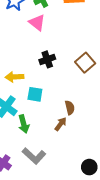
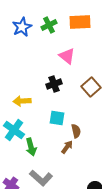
pink triangle: (37, 23) -> (67, 56), moved
cyan square: (35, 94) -> (57, 118), moved

